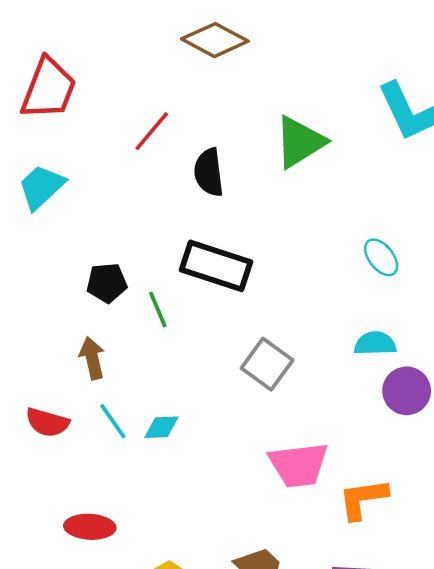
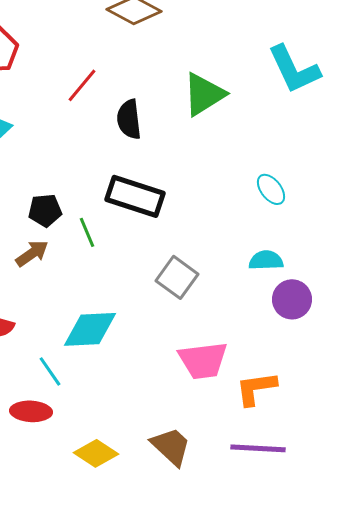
brown arrow: (92, 358) -> (32, 253), moved, turned 68
cyan line: (113, 421) -> (50, 371), moved
cyan diamond: (161, 427) -> (90, 329), size x1.8

